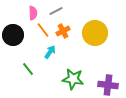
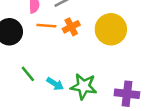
orange line: (43, 30) -> (46, 26), turned -49
cyan arrow: (50, 52) -> (55, 84), moved, turned 88

